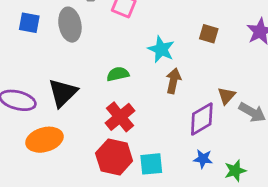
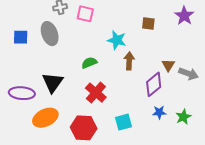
red hexagon: (114, 157) -> (84, 128), moved

